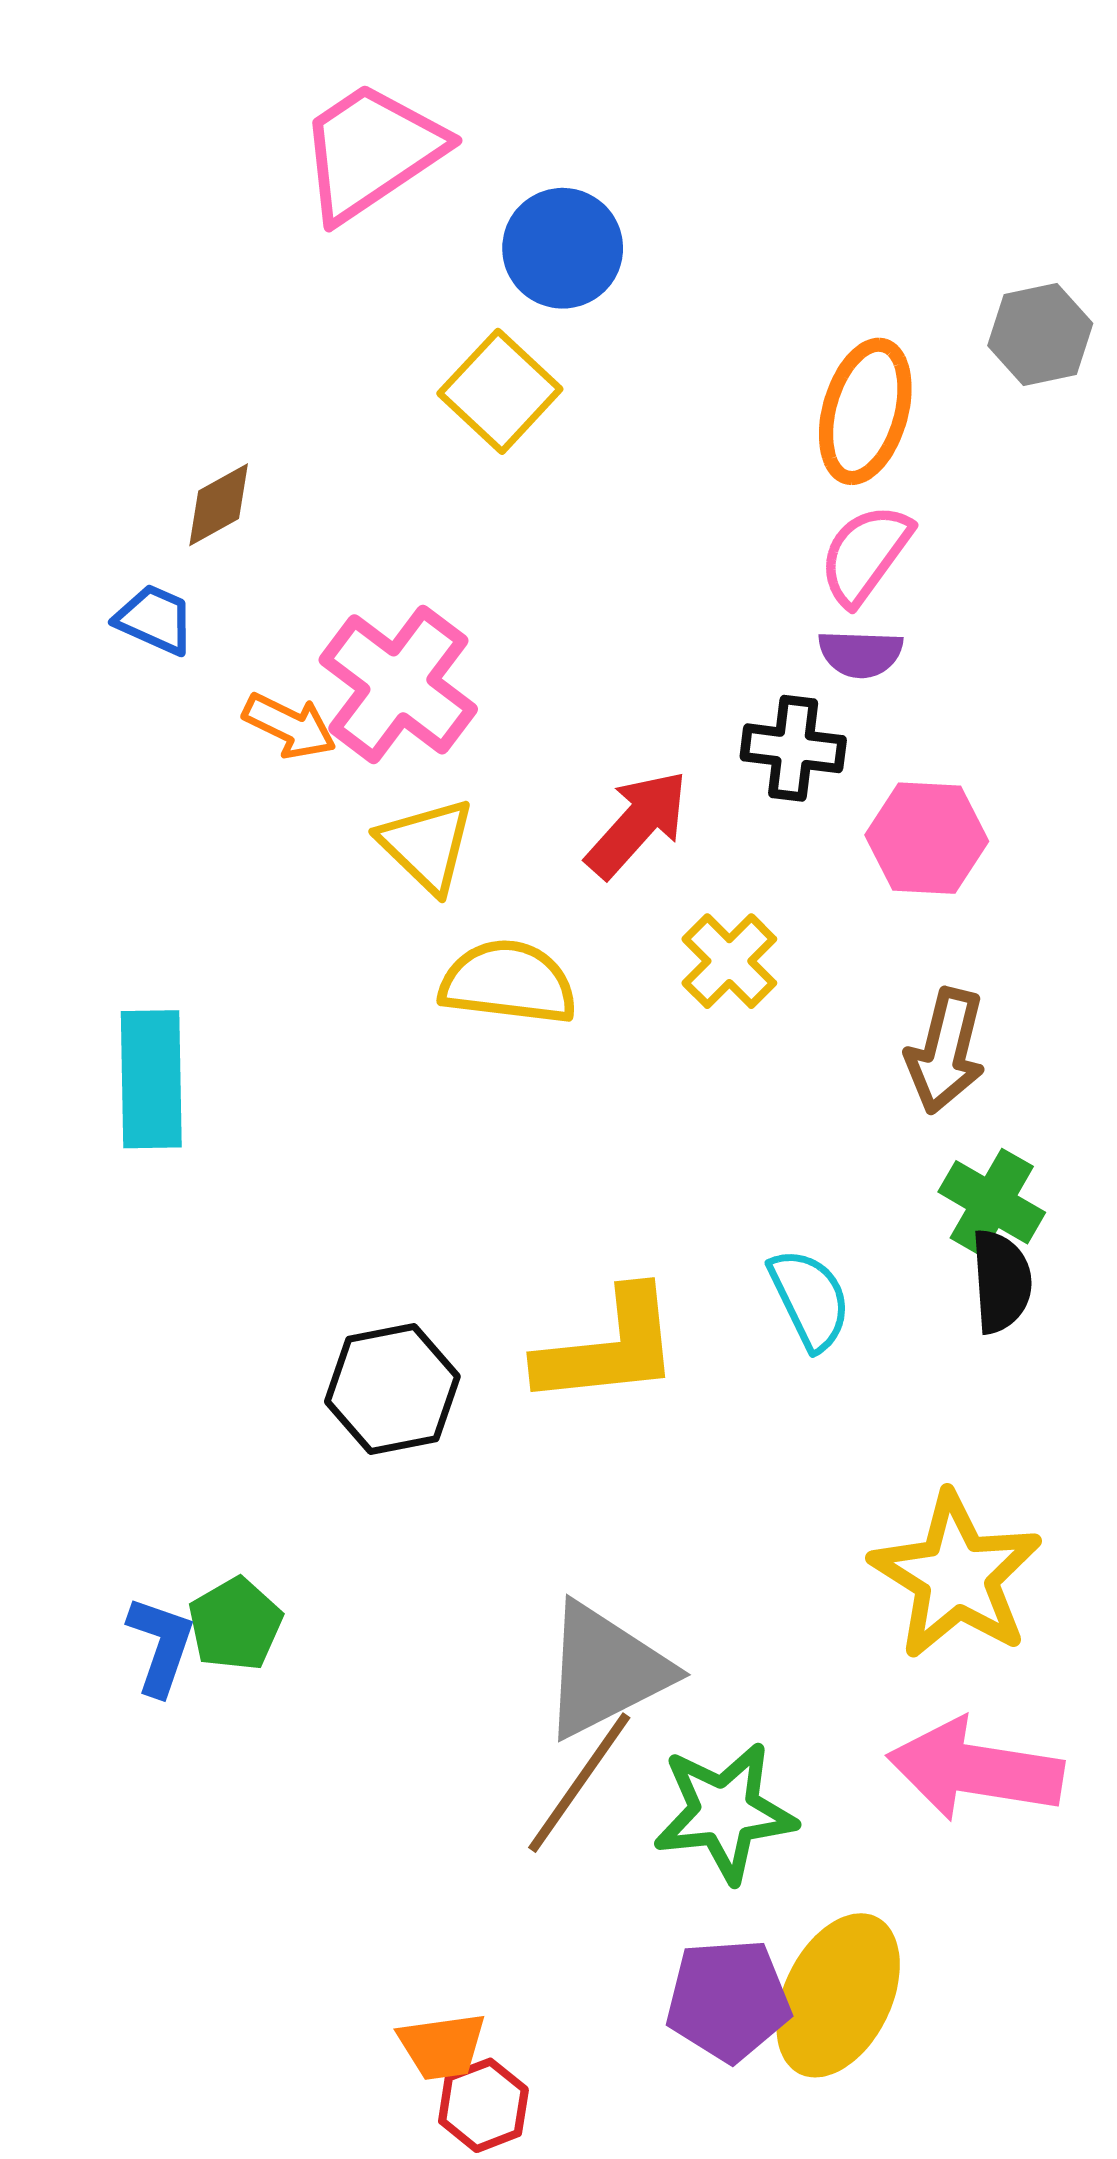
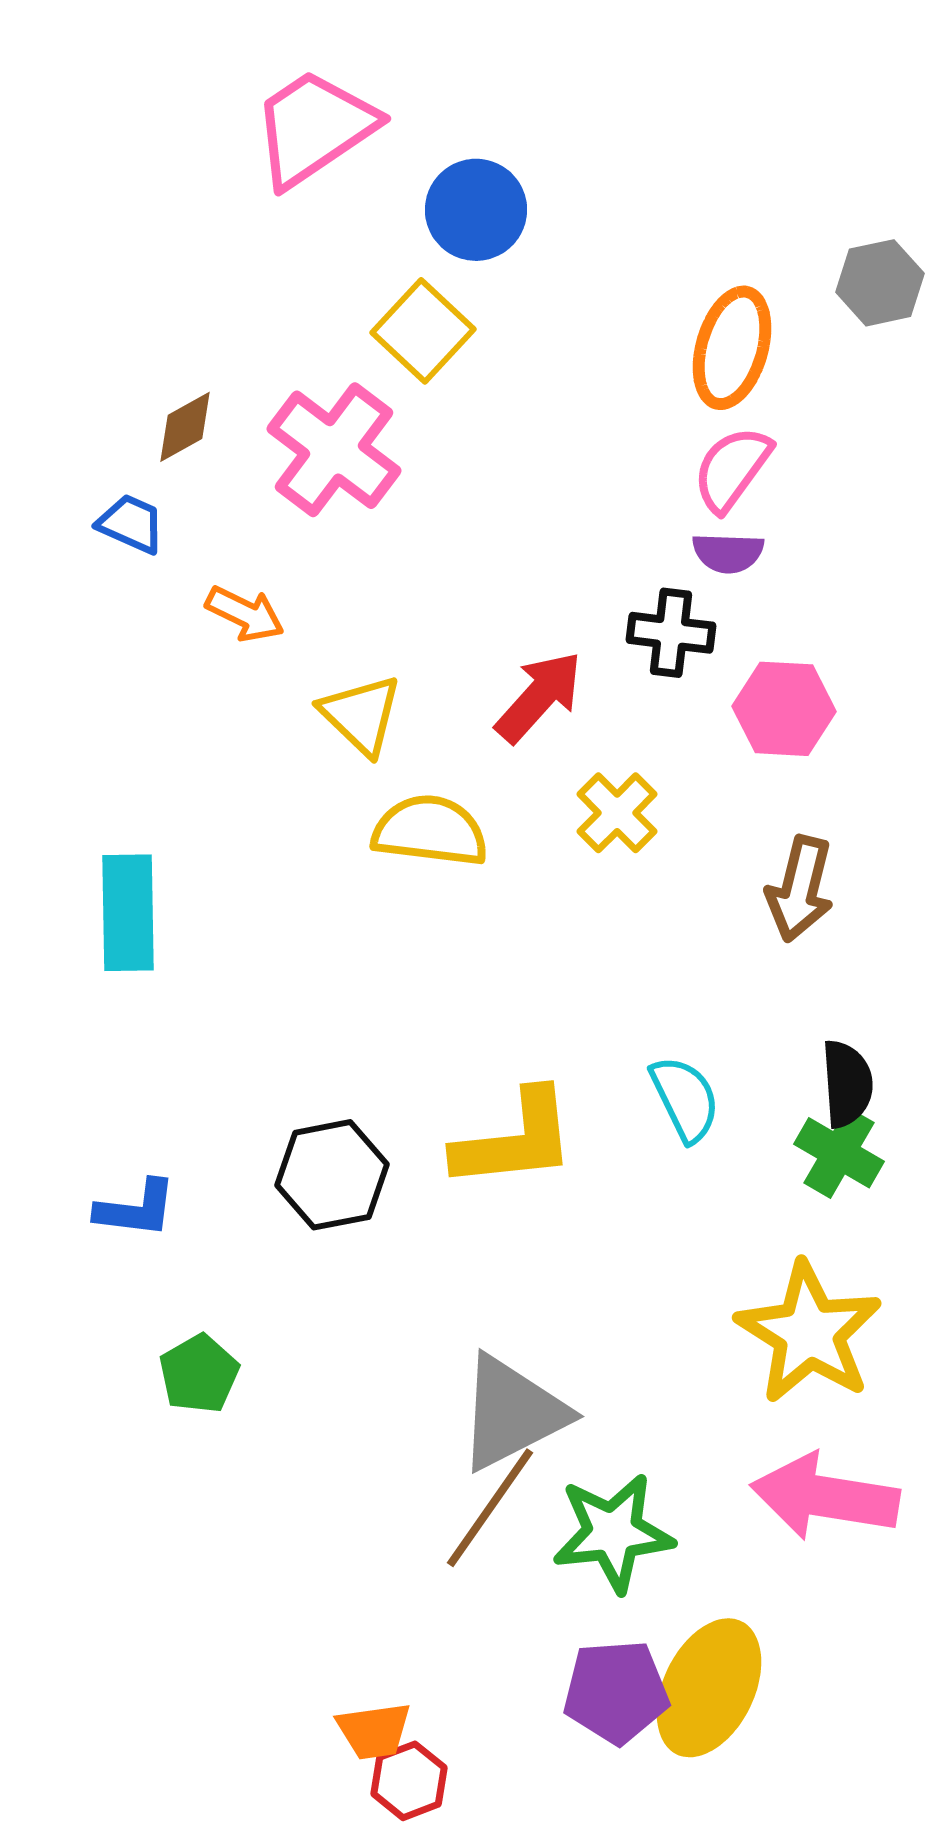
pink cross: (398, 684) -> (334, 450), moved
green cross: (992, 1202) -> (839, 1153), moved
blue L-shape: (161, 1645) -> (136, 1209), moved, turned 78

